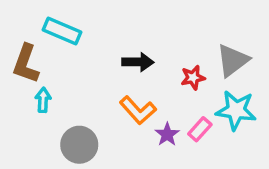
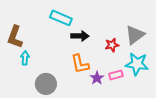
cyan rectangle: (62, 31) -> (61, 18), moved
orange L-shape: (138, 110) -> (80, 64), turned 30
pink rectangle: (200, 129) -> (116, 75), turned 32

